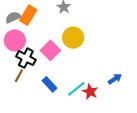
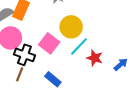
cyan line: (76, 89) -> (79, 46), moved
red star: (90, 92) -> (95, 58), moved

